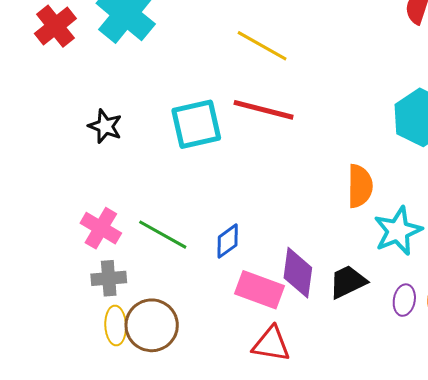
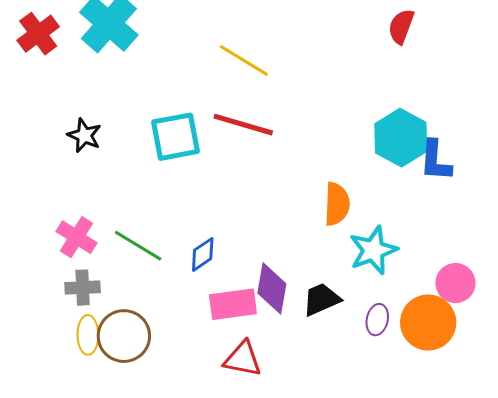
pink rectangle: (259, 290) -> (233, 304), turned -30

